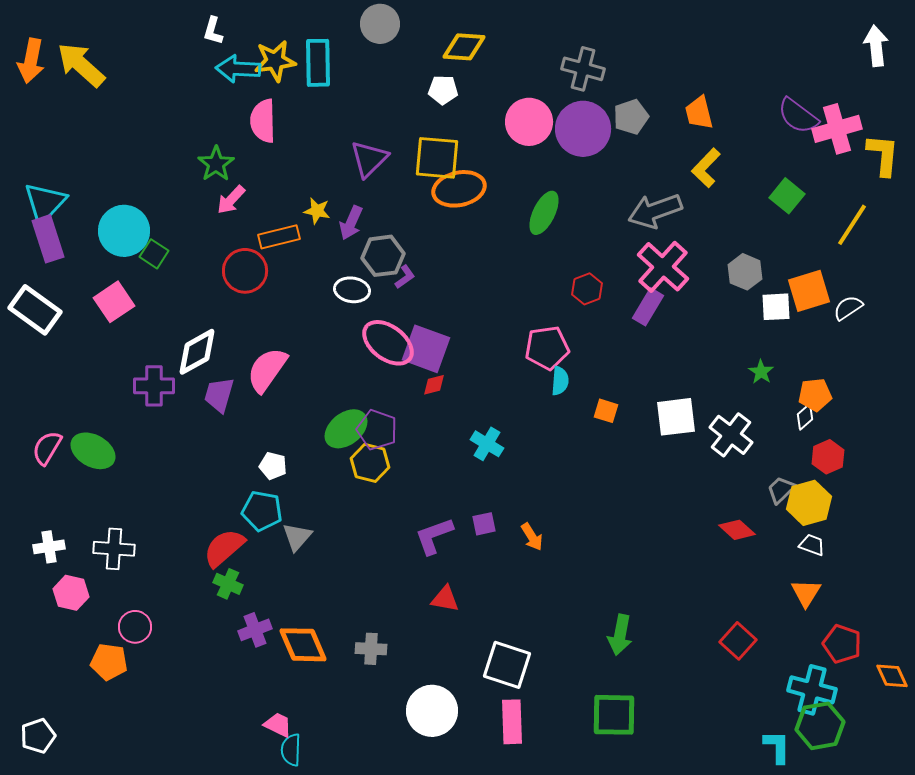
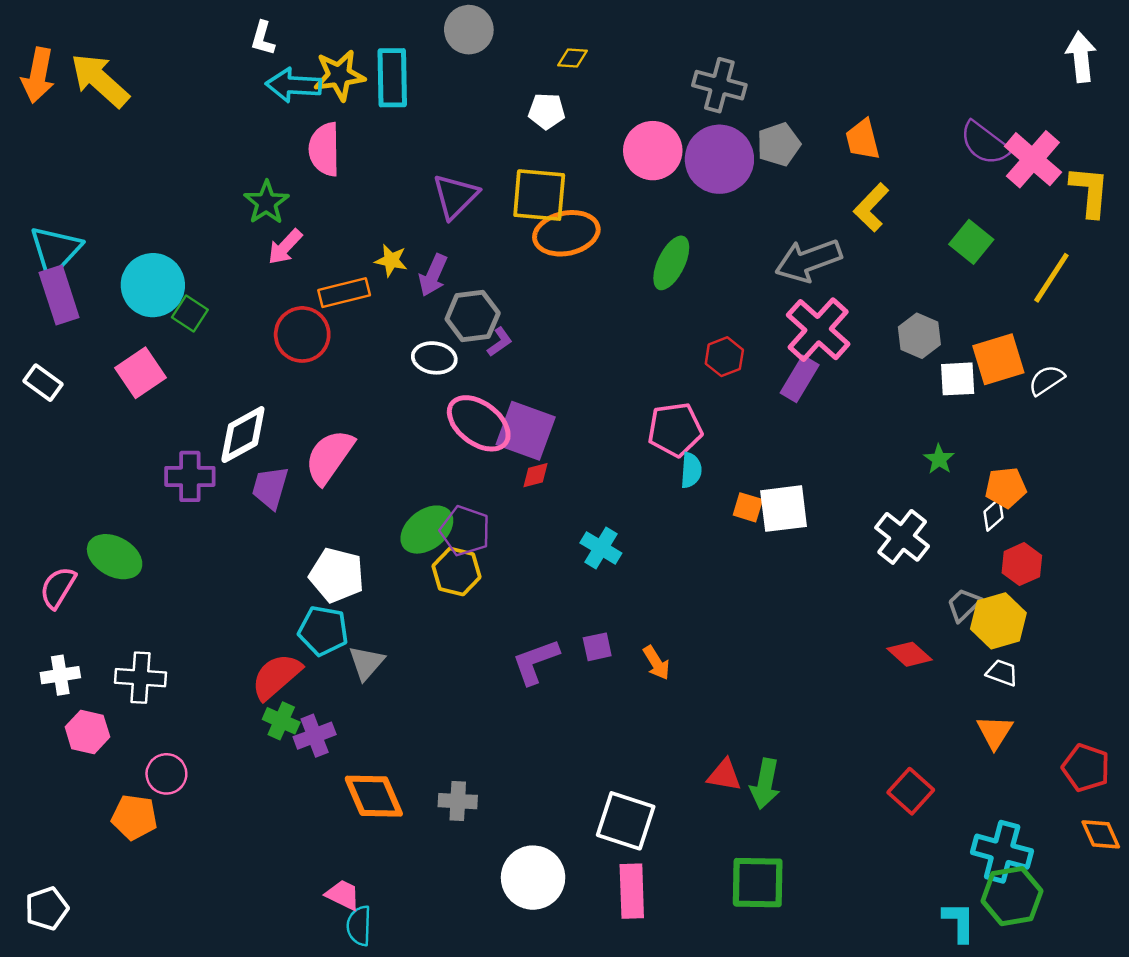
yellow diamond: (464, 47) -> (573, 58), size x0.6
pink cross: (837, 129) -> (1033, 159), turned -33
white rectangle: (35, 310) -> (43, 383), size x0.6
white square: (676, 417) -> (784, 509), moved
pink semicircle: (47, 448) -> (58, 588), moved
white pentagon: (273, 466) -> (337, 575), size x1.6
red triangle: (445, 599) -> (724, 775), moved
purple cross: (255, 630) -> (315, 736), moved
red pentagon: (842, 644) -> (1086, 768), moved

